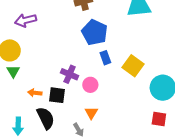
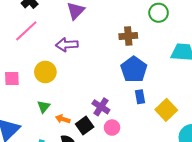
green triangle: (13, 71) -> (44, 107), moved
pink circle: (90, 85) -> (112, 128), moved
black square: (57, 95) -> (85, 126), turned 36

